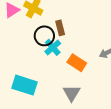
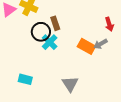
orange rectangle: (77, 63) -> (86, 46), moved
cyan rectangle: (24, 85) -> (25, 79), size x0.6

